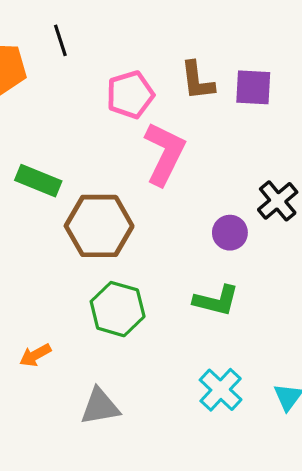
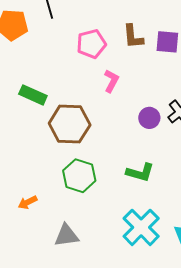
pink L-shape: (165, 154) -> (111, 81), size x0.6
purple circle: (230, 233) -> (149, 118), moved
cyan cross: (221, 390) -> (141, 227), size x1.4

